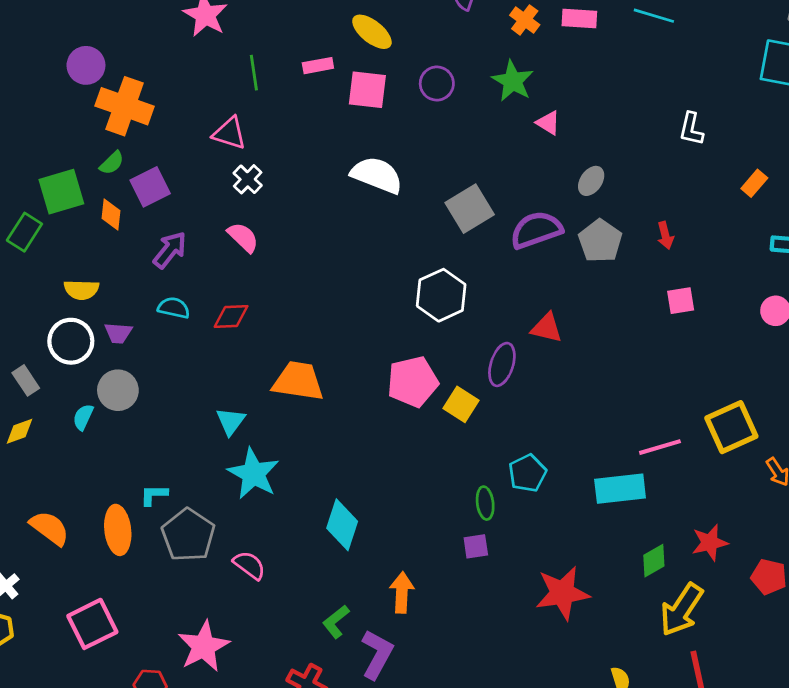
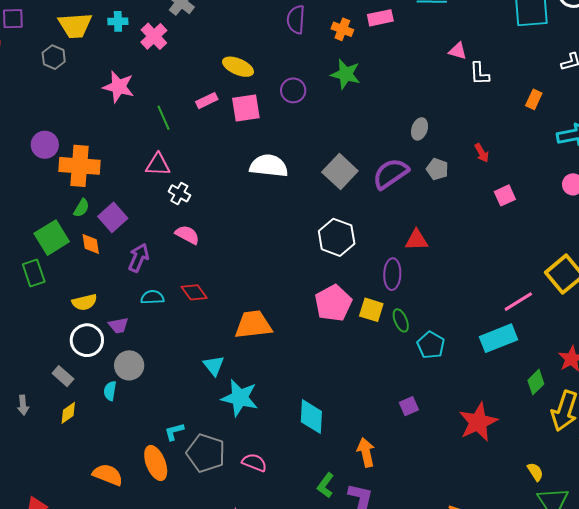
pink triangle: (548, 123) -> (458, 51), moved
green rectangle: (24, 232) -> (34, 273), turned -36
gray pentagon: (600, 241) -> (437, 169), size x0.7
red diamond: (231, 317) -> (194, 292), turned 72
green ellipse: (485, 503) -> (401, 320), moved

